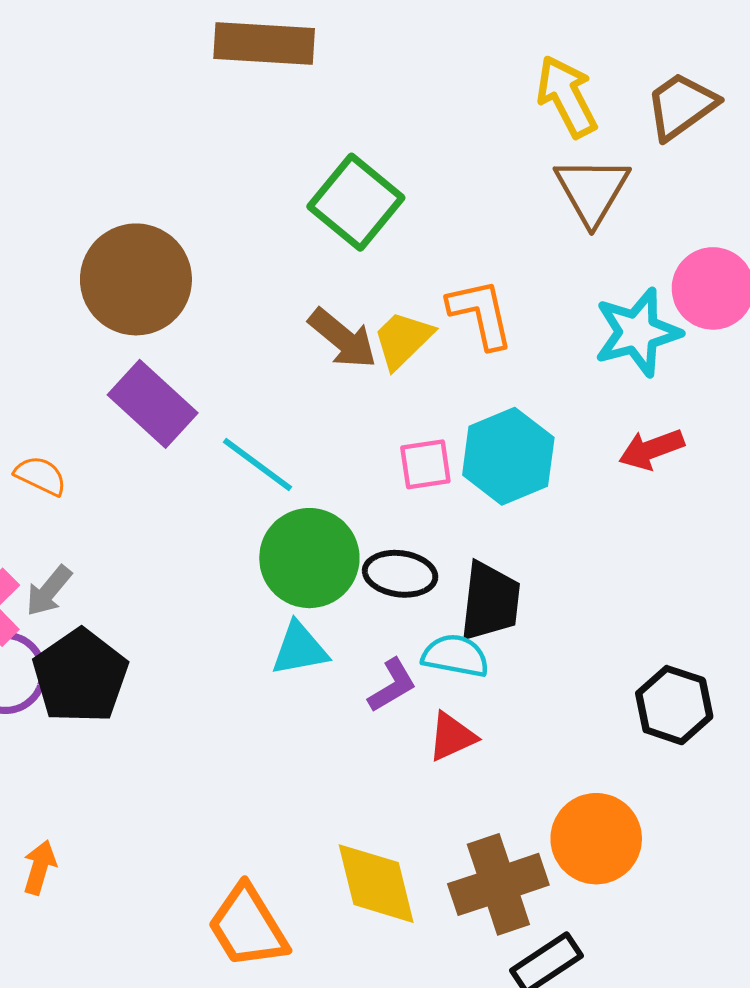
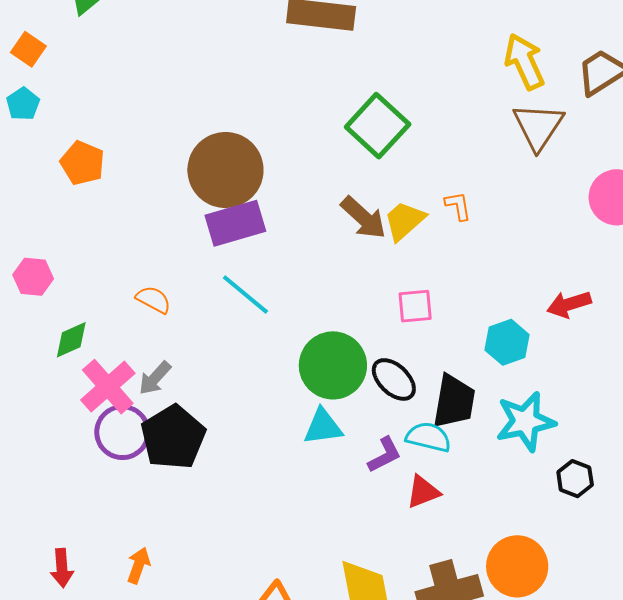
orange L-shape: (481, 314) -> (458, 206), size x0.6
cyan star: (637, 332) -> (525, 421), moved
purple rectangle: (153, 404) -> (235, 223), moved, turned -62
cyan hexagon: (508, 456) -> (507, 342), moved, size x0.7
cyan line: (258, 464) -> (245, 295), moved
black ellipse: (400, 574) -> (394, 379), turned 33
black hexagon: (674, 705) -> (575, 479), size x0.7

